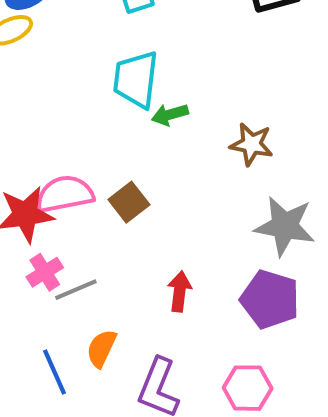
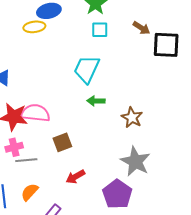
green arrow: (170, 115) -> (96, 101), moved
brown square: (129, 202) -> (62, 142), moved
red arrow: (180, 291) -> (75, 177), turned -144

